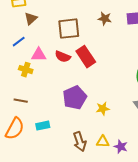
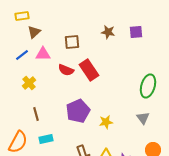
brown square: (69, 29) -> (72, 42), size x0.7
pink triangle: (39, 55) -> (43, 54), moved
yellow cross: (26, 70) -> (29, 83), turned 32
brown line: (21, 101) -> (36, 114), moved, turned 64

